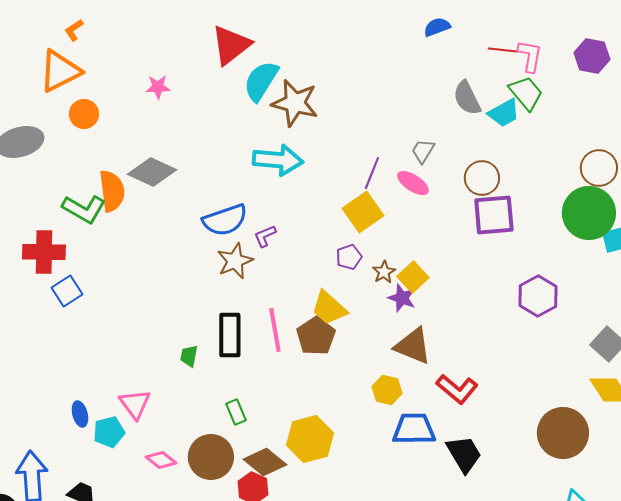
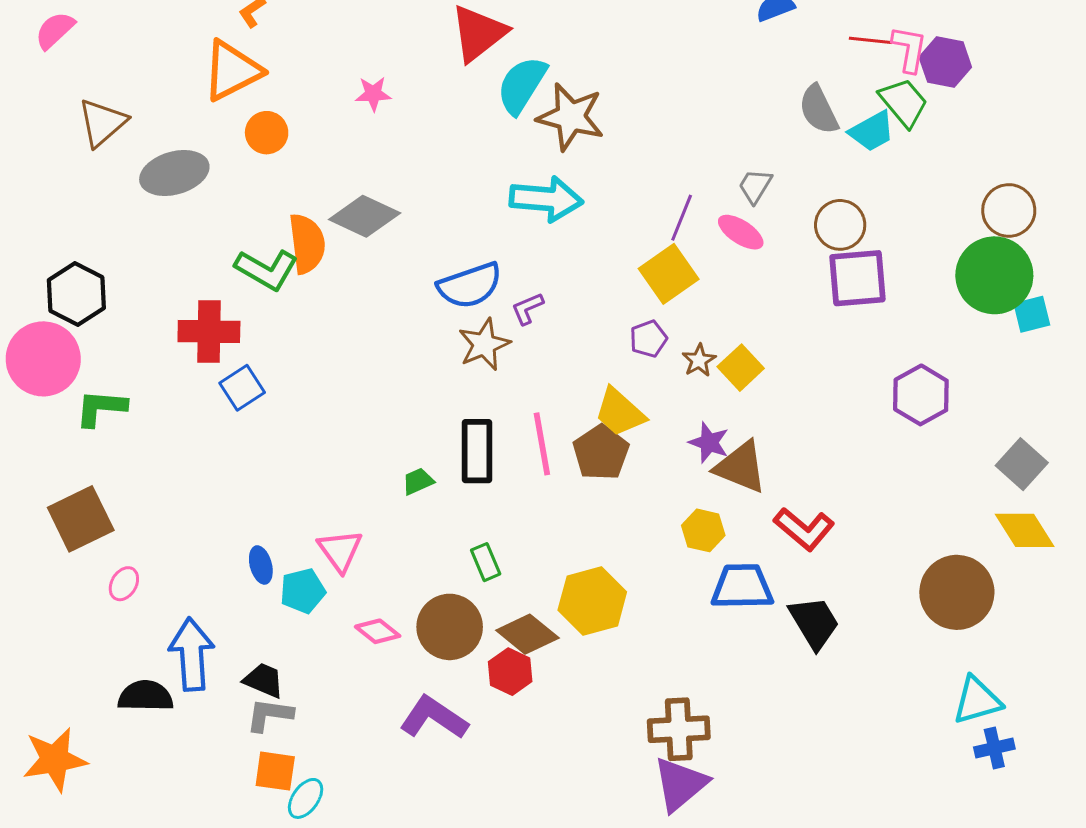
purple hexagon: (592, 56) -> (945, 62), moved
purple star: (402, 298) -> (709, 442), moved
green trapezoid: (189, 356) -> (418, 481), turned 55

